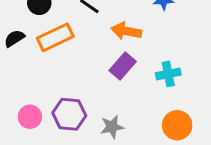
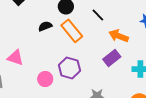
orange rectangle: (55, 37) -> (72, 31), turned 65
purple hexagon: (69, 114) -> (69, 68), moved

